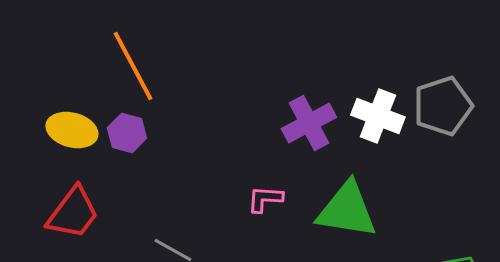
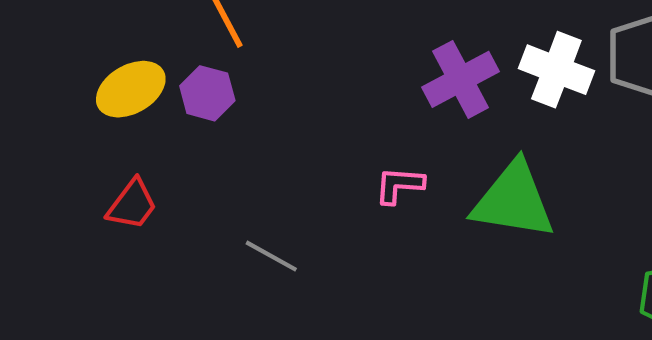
yellow ellipse: (72, 130) -> (131, 89), turned -45
red trapezoid: (73, 213) -> (132, 205), size x0.7

